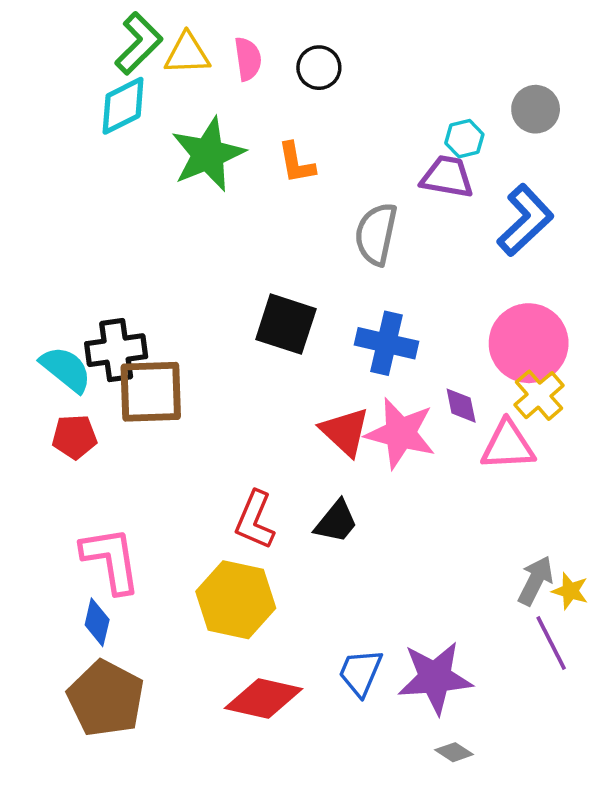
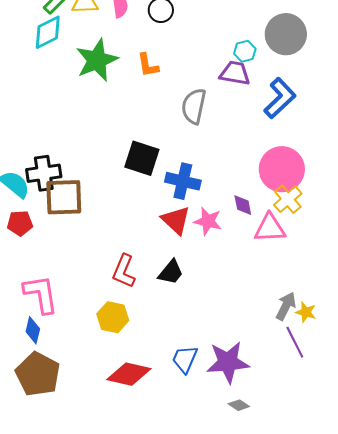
gray circle: (536, 109) -> (286, 34), size x1.5
blue cross: (386, 343) -> (183, 181), moved
pink star: (400, 433) -> (208, 221), size x0.7
yellow hexagon: (236, 600) -> (113, 317), size x0.7

